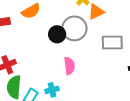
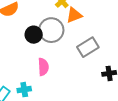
gray rectangle: (112, 43) -> (88, 47), turned -35

